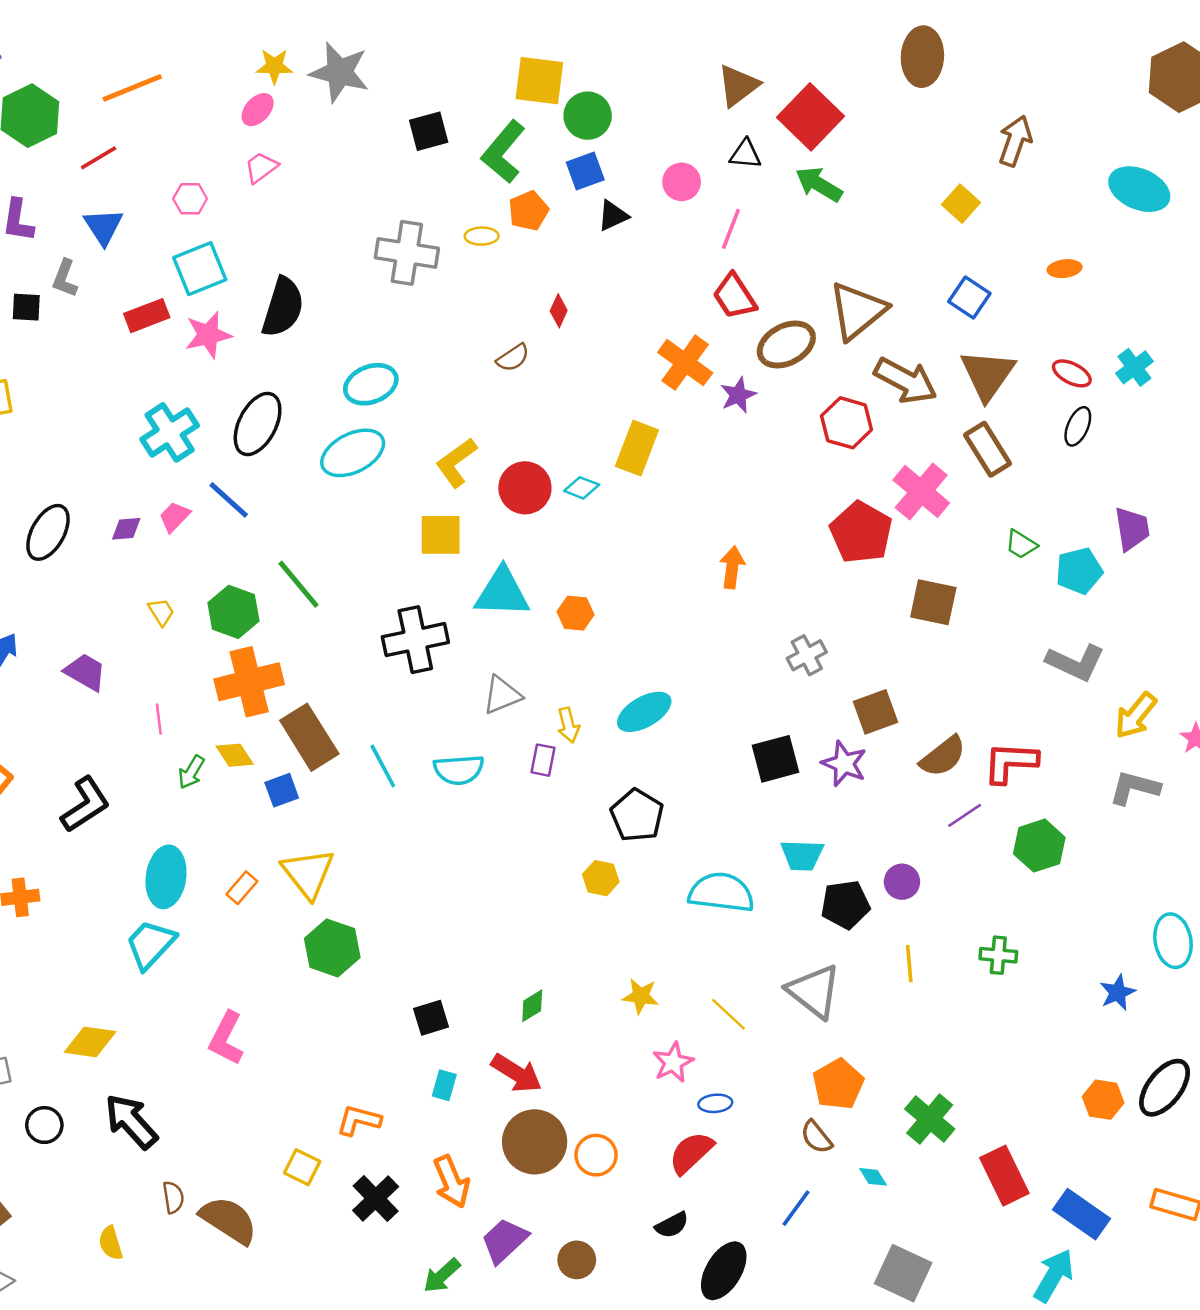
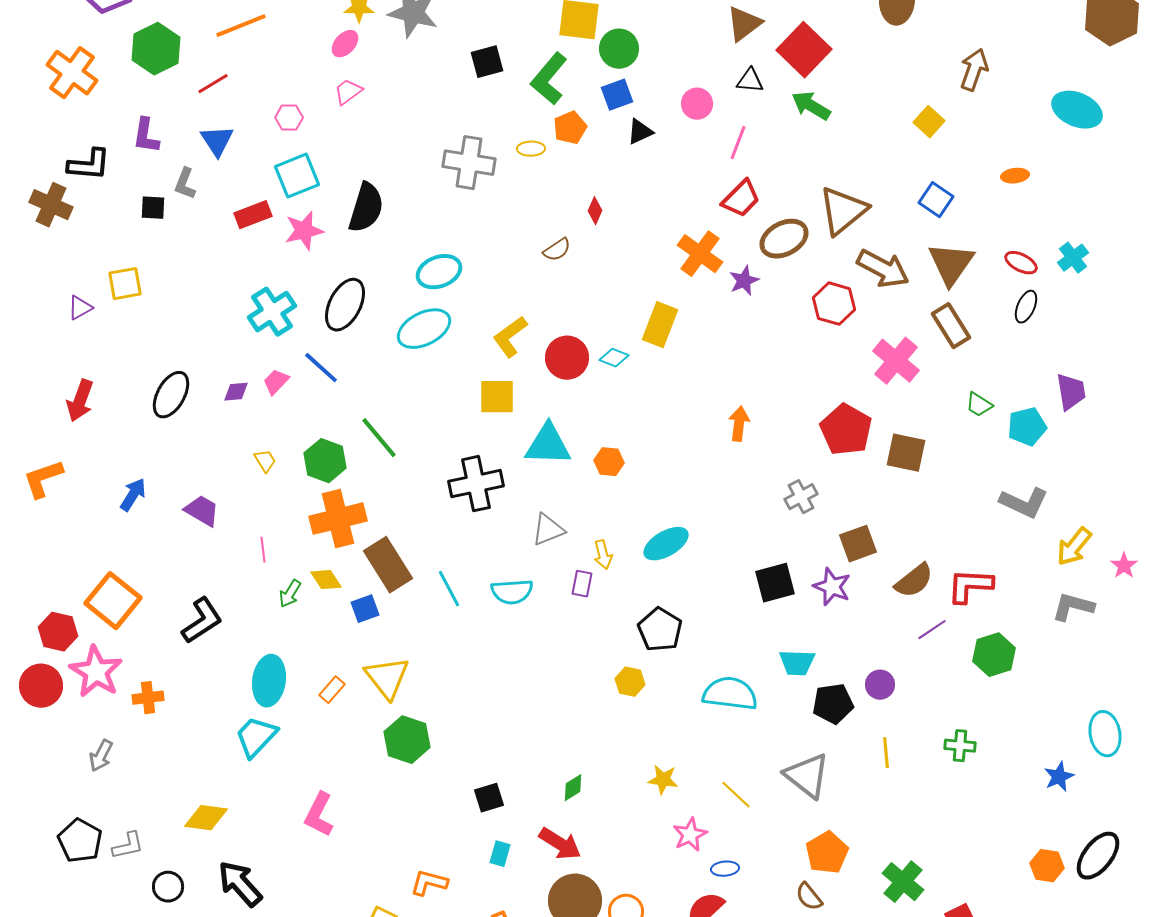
red trapezoid: (735, 296) -> (741, 199), turned -102
red pentagon: (861, 532) -> (846, 430), moved

